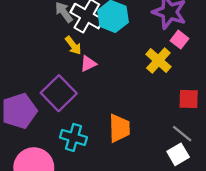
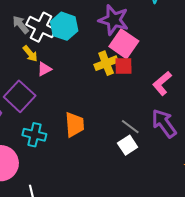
pink square: (179, 40) -> (124, 44), size x1.8
yellow cross: (158, 60) -> (106, 63), turned 30
red square: (189, 99) -> (124, 66), moved

